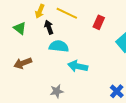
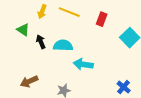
black arrow: (49, 27) -> (41, 42), moved
brown arrow: (23, 63) -> (29, 81), moved

